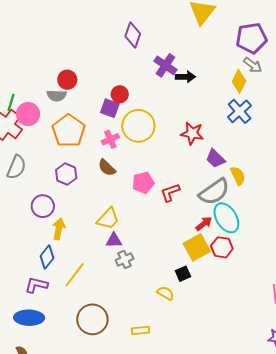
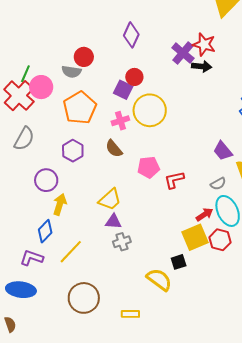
purple diamond: (133, 35) -> (131, 35), moved
red star: (192, 133) -> (204, 44), moved
gray semicircle: (214, 192) -> (218, 184), size x0.5
yellow semicircle: (165, 293) -> (159, 280), size x1.5

